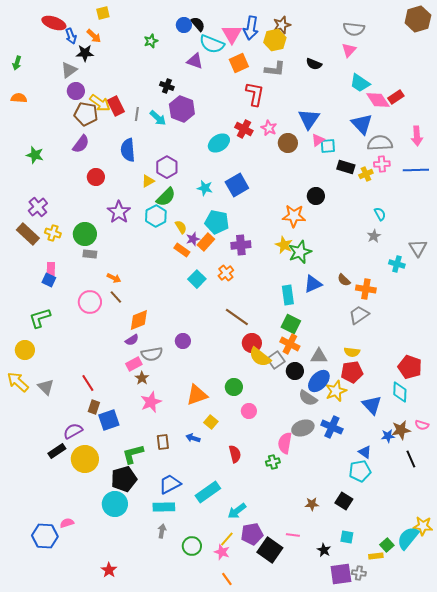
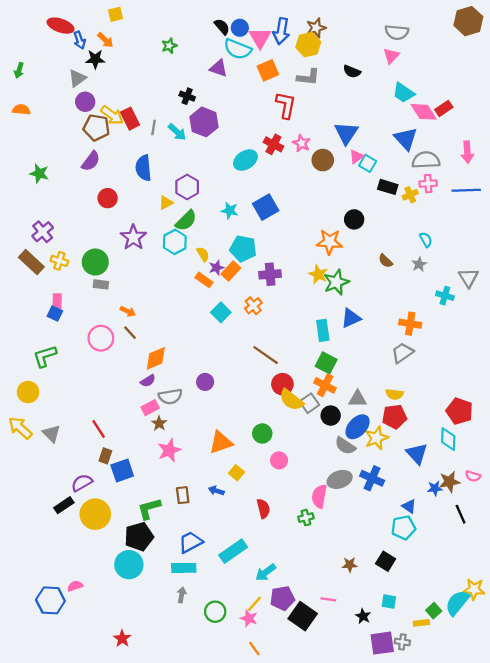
blue circle: (184, 25) -> (240, 28), moved
cyan square: (328, 146) -> (368, 163), turned 35
brown semicircle: (344, 280) -> (386, 261), moved

